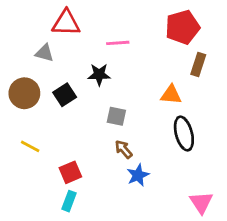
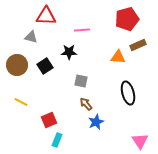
brown rectangle: (198, 65) -> (138, 45), turned 49
orange triangle: (171, 95) -> (118, 57), moved
cyan rectangle: (69, 201) -> (57, 140), moved

